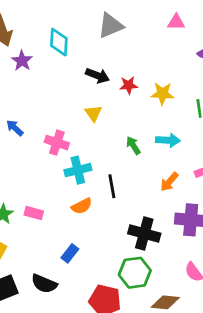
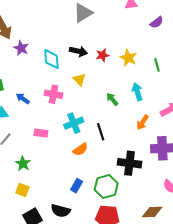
cyan diamond: (59, 42) -> (51, 59), moved
yellow star: (162, 94) -> (128, 58), turned 30
cyan arrow: (168, 140) -> (137, 92), turned -102
pink cross: (57, 143) -> (53, 94), moved
pink rectangle: (34, 213) -> (41, 133), moved
green hexagon: (135, 273) -> (106, 187), moved

